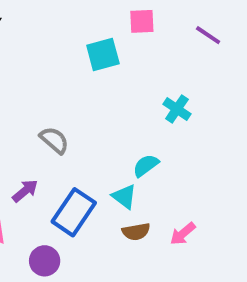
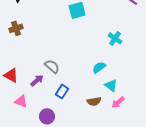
gray semicircle: (54, 140) -> (52, 66), moved
cyan triangle: (124, 197) -> (111, 85), moved
blue rectangle: (74, 212) -> (62, 91), size x0.6

